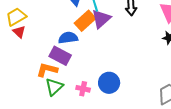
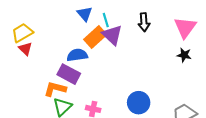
purple triangle: (101, 19) -> (112, 35), turned -35
blue circle: (109, 83) -> (139, 103), moved

